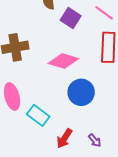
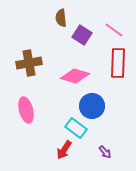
cyan rectangle: (38, 115) -> (76, 128), moved
red arrow: (64, 138) -> (64, 150), moved

